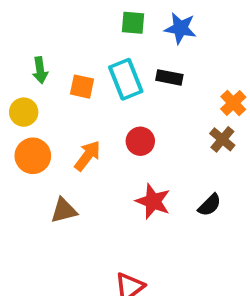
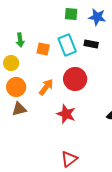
red circle: (140, 141) -> (75, 79), size x1.5
red star: (153, 201) -> (66, 114), moved
brown triangle: (64, 210) -> (19, 109), moved

